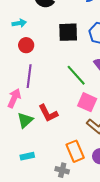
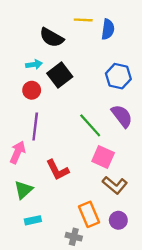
cyan arrow: (19, 23) -> (34, 64), moved
black square: (68, 32) -> (60, 75), moved, turned -35
green triangle: (25, 120) -> (23, 190), moved

